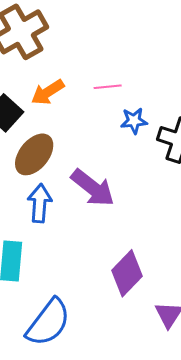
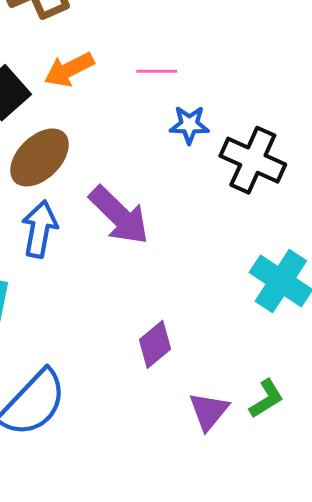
purple diamond: (127, 273) -> (155, 344), size x0.7

